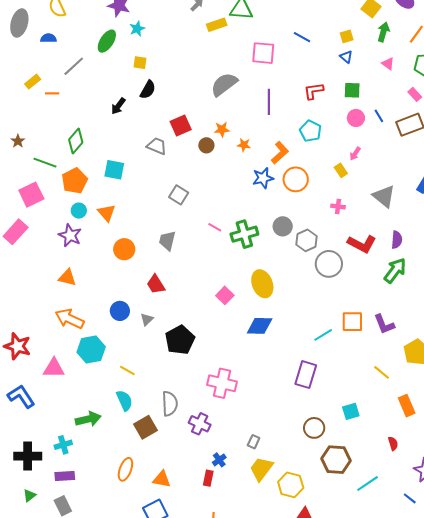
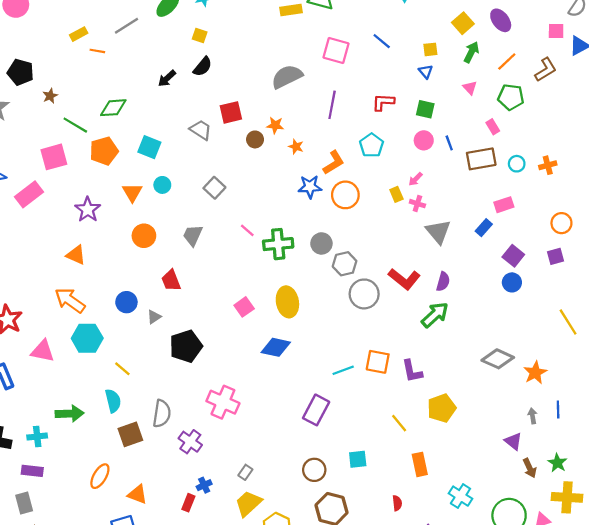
green diamond: (76, 141) -> (113, 108), turned 35
pink cross: (338, 206) -> (417, 204), moved
cyan circle: (79, 211) -> (162, 185), moved

